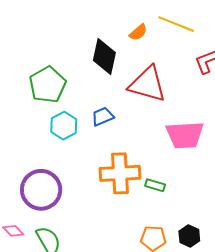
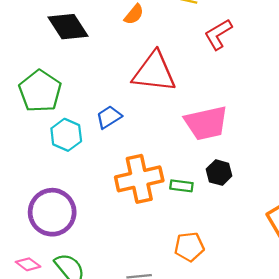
black diamond: (104, 56) -> (68, 27), moved, turned -36
black hexagon: (189, 236) -> (219, 173), moved

